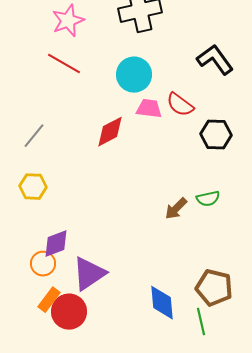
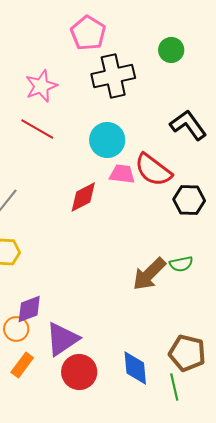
red semicircle: (180, 105) -> (153, 170), size x1.4
brown arrow: (176, 209) -> (149, 274), size x1.5
red circle: (69, 312) -> (79, 372), moved

